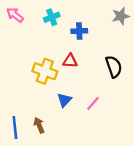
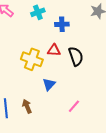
black semicircle: (114, 67) -> (76, 56), moved
pink line: (93, 103) -> (74, 106), moved

